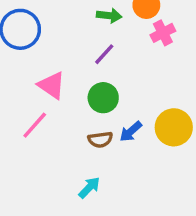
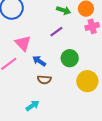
green circle: (103, 98) -> (70, 58), moved
blue arrow: (131, 131) -> (39, 61), moved, turned 64

